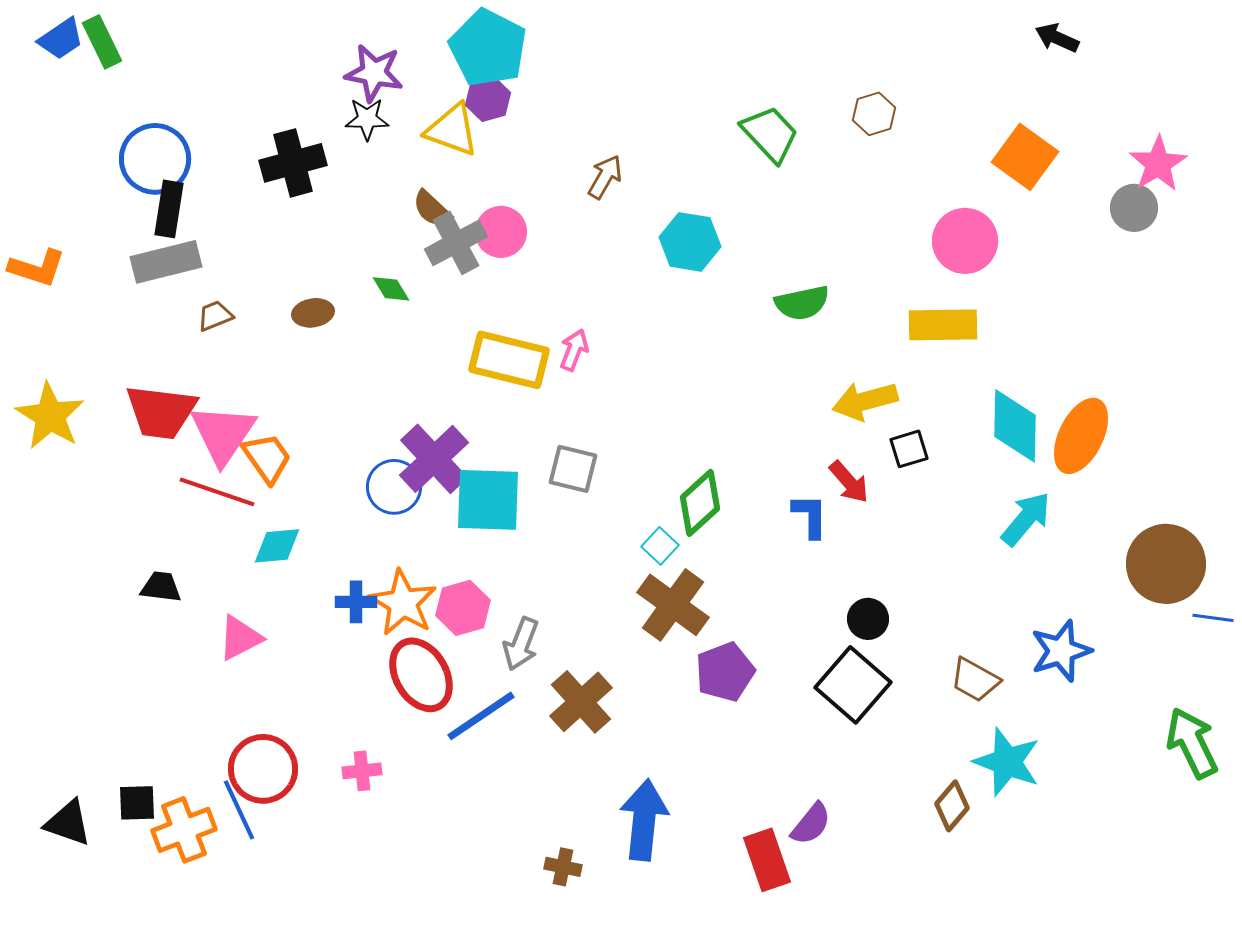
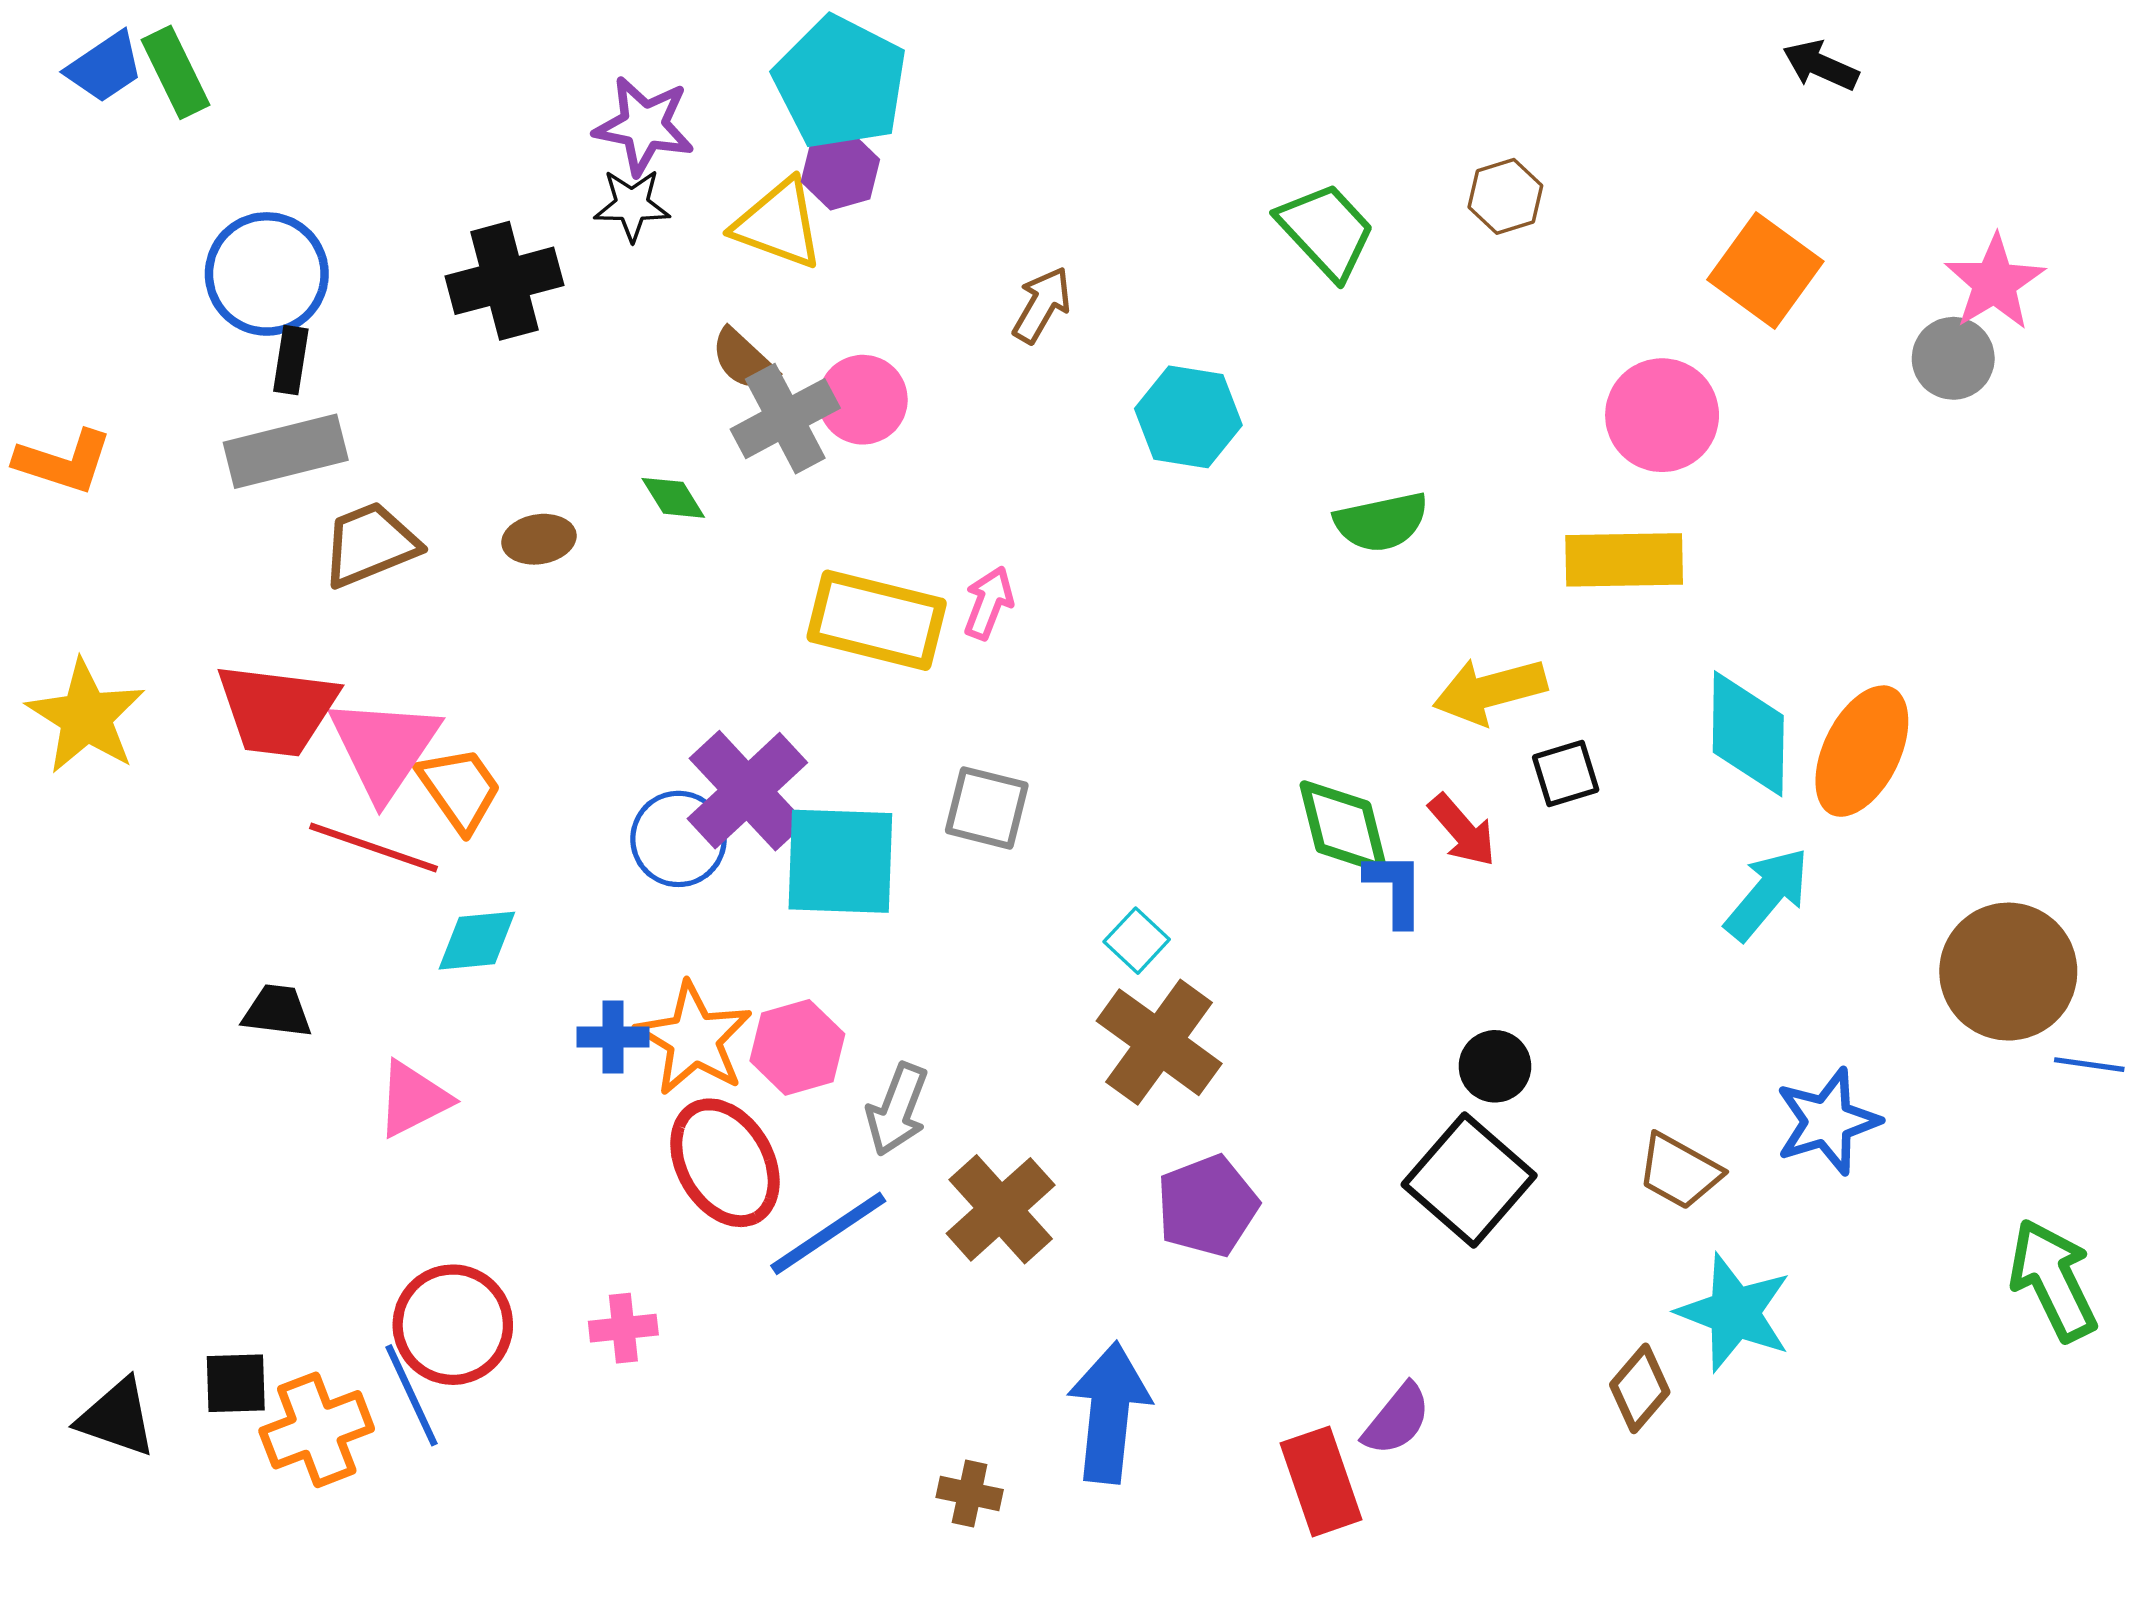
black rectangle: (169, 209) -> (291, 360), size x0.7
brown trapezoid: (215, 316) -> (370, 544), size x1.6
green diamond: (700, 503) -> (1343, 827), moved, turned -62
purple pentagon: (725, 672) -> (1207, 1206), moved

